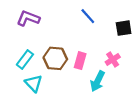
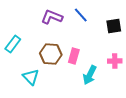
purple L-shape: (28, 18) -> (52, 17), moved
cyan rectangle: (25, 60) -> (13, 44), moved
pink cross: (113, 60) -> (115, 61), moved, turned 32

